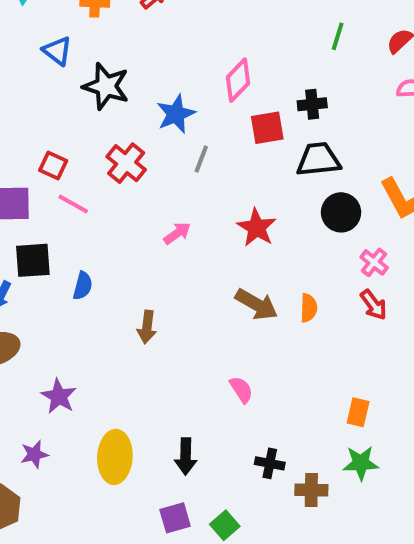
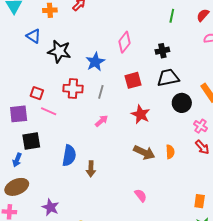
red square: (267, 128) -> (133, 80), moved
gray line: (201, 159) -> (101, 92), moved
red cross: (126, 163) -> (73, 89), turned -30
blue semicircle: (83, 286) -> (69, 156), moved, size x1.5

